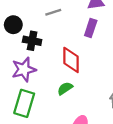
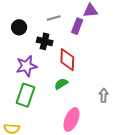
purple rectangle: (91, 28) -> (77, 26), moved
black cross: (32, 41) -> (45, 41), moved

